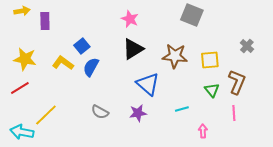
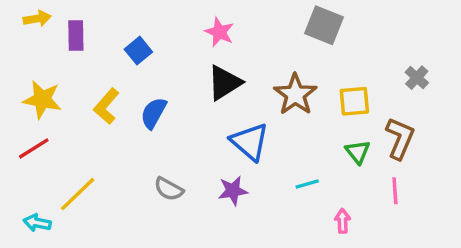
blue square: (82, 46) -> (138, 51), moved
brown star: (175, 56) -> (295, 94), turned 30
yellow L-shape: (63, 63) -> (106, 106), turned -85
cyan arrow: (22, 132) -> (37, 223), size x0.7

